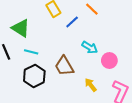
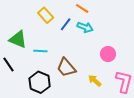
cyan arrow: (90, 47) -> (85, 27), moved
cyan line: (31, 52) -> (40, 51), moved

